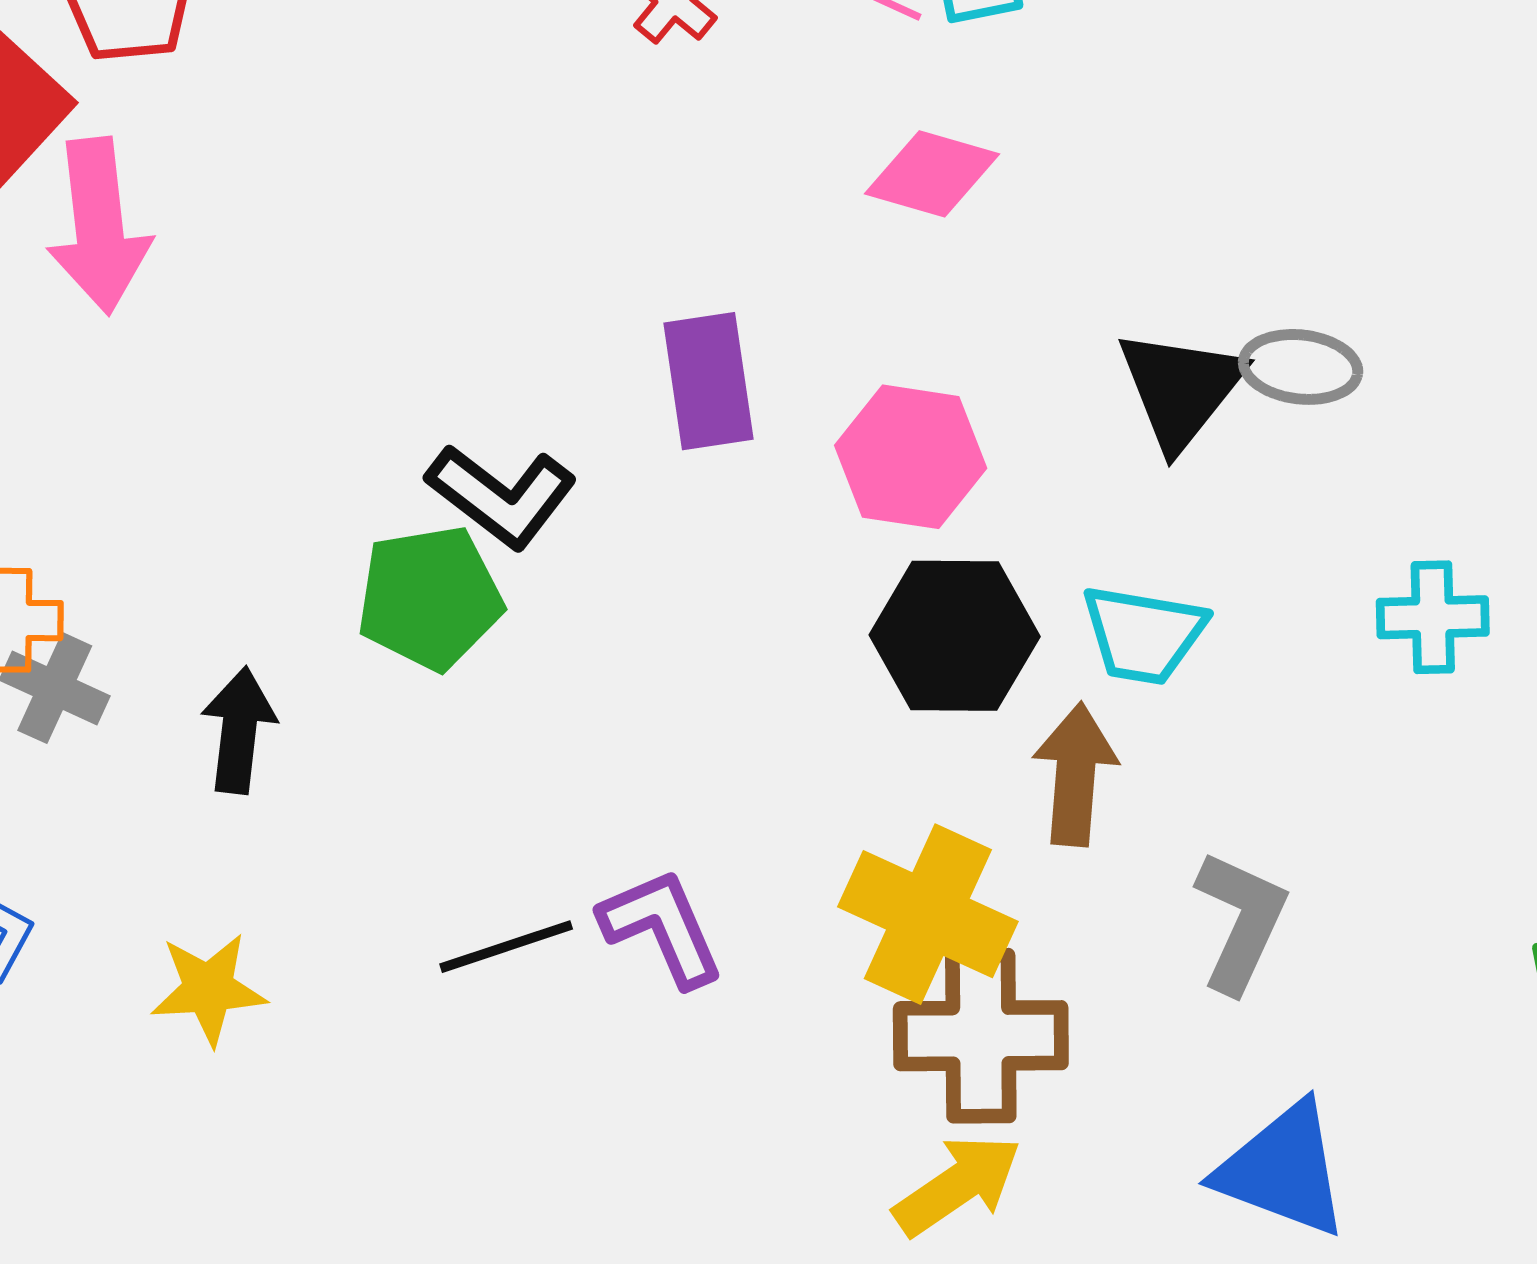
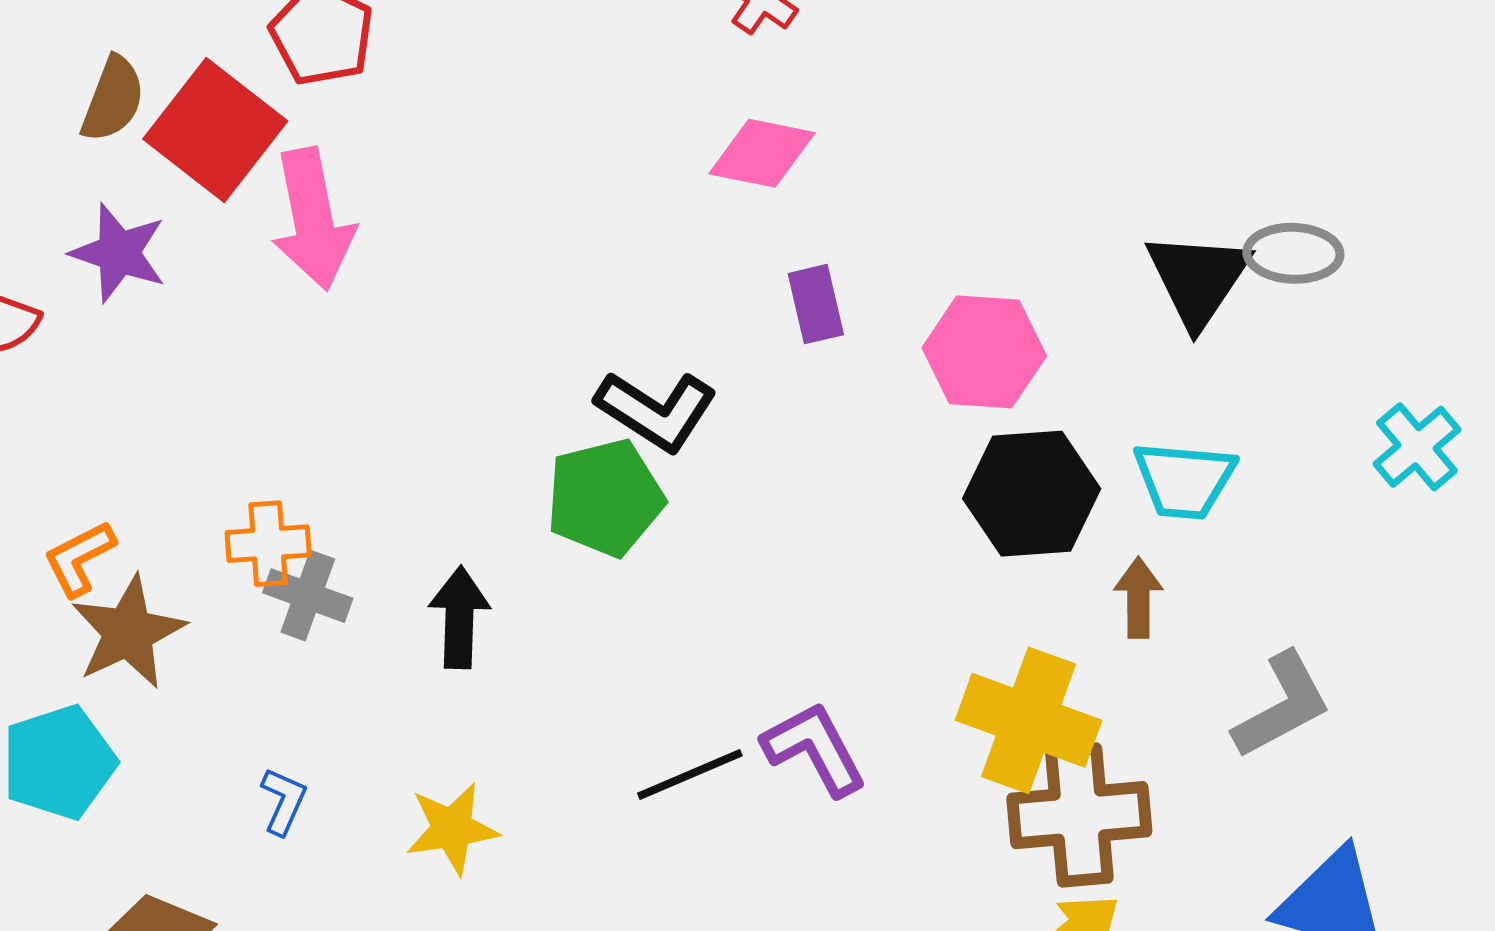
pink diamond: (932, 174) -> (762, 153), moved
purple rectangle: (708, 381) -> (816, 304), size x0.7
cyan cross: (1433, 617) -> (1417, 447), turned -34
brown arrow: (1075, 774) -> (1138, 598), size x0.7
gray L-shape: (1241, 921) -> (1282, 705), turned 42

